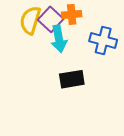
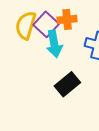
black rectangle: (72, 79) -> (67, 84), turned -30

